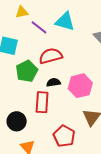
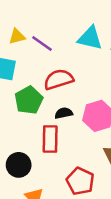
yellow triangle: (22, 12) -> (17, 36), moved
cyan triangle: (65, 21) -> (90, 38), moved

